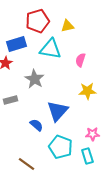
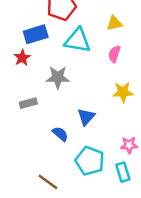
yellow triangle: (67, 26) -> (114, 23), moved
gray star: (34, 79) -> (58, 77), turned -30
blue triangle: (57, 111) -> (86, 117), size x0.7

